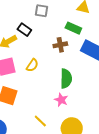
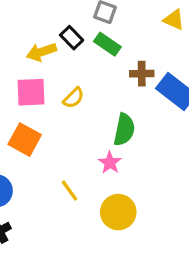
green rectangle: (73, 28) -> (107, 44), moved
brown cross: (60, 45) -> (142, 74), moved

